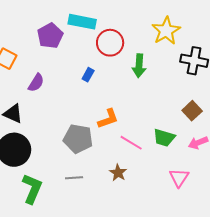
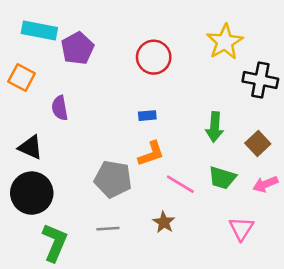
cyan rectangle: (82, 22) -> (39, 30), moved
green arrow: (139, 66) -> (215, 127), moved
blue rectangle: (88, 75) -> (147, 116), moved, turned 56
purple semicircle: (36, 83) -> (60, 108), turned 138

